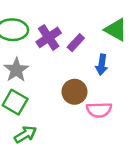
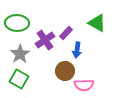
purple cross: (49, 37) -> (45, 40), moved
blue arrow: (102, 65) -> (77, 50), moved

